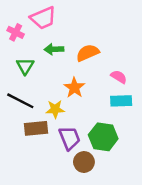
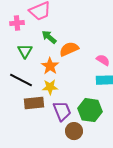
pink cross: (16, 32) -> (17, 23), turned -32
green arrow: (54, 49) -> (49, 37), turned 42
orange semicircle: (88, 53) -> (69, 49), moved
orange star: (74, 88) -> (50, 66), moved

